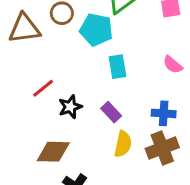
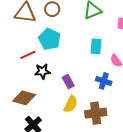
cyan pentagon: (96, 30) -> (50, 39), moved
cyan rectangle: (118, 67) -> (96, 46), moved
blue cross: (164, 113) -> (104, 81), moved

